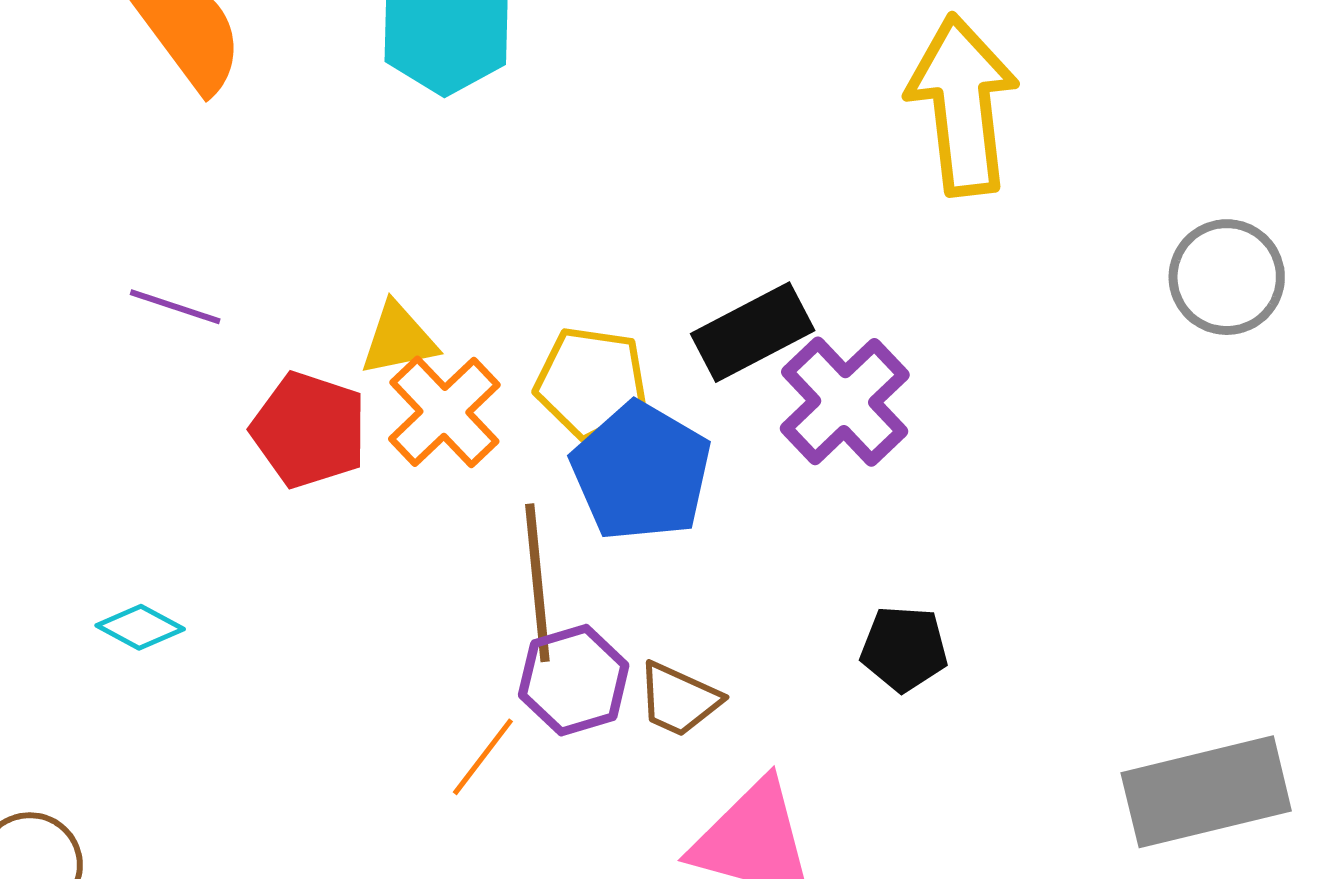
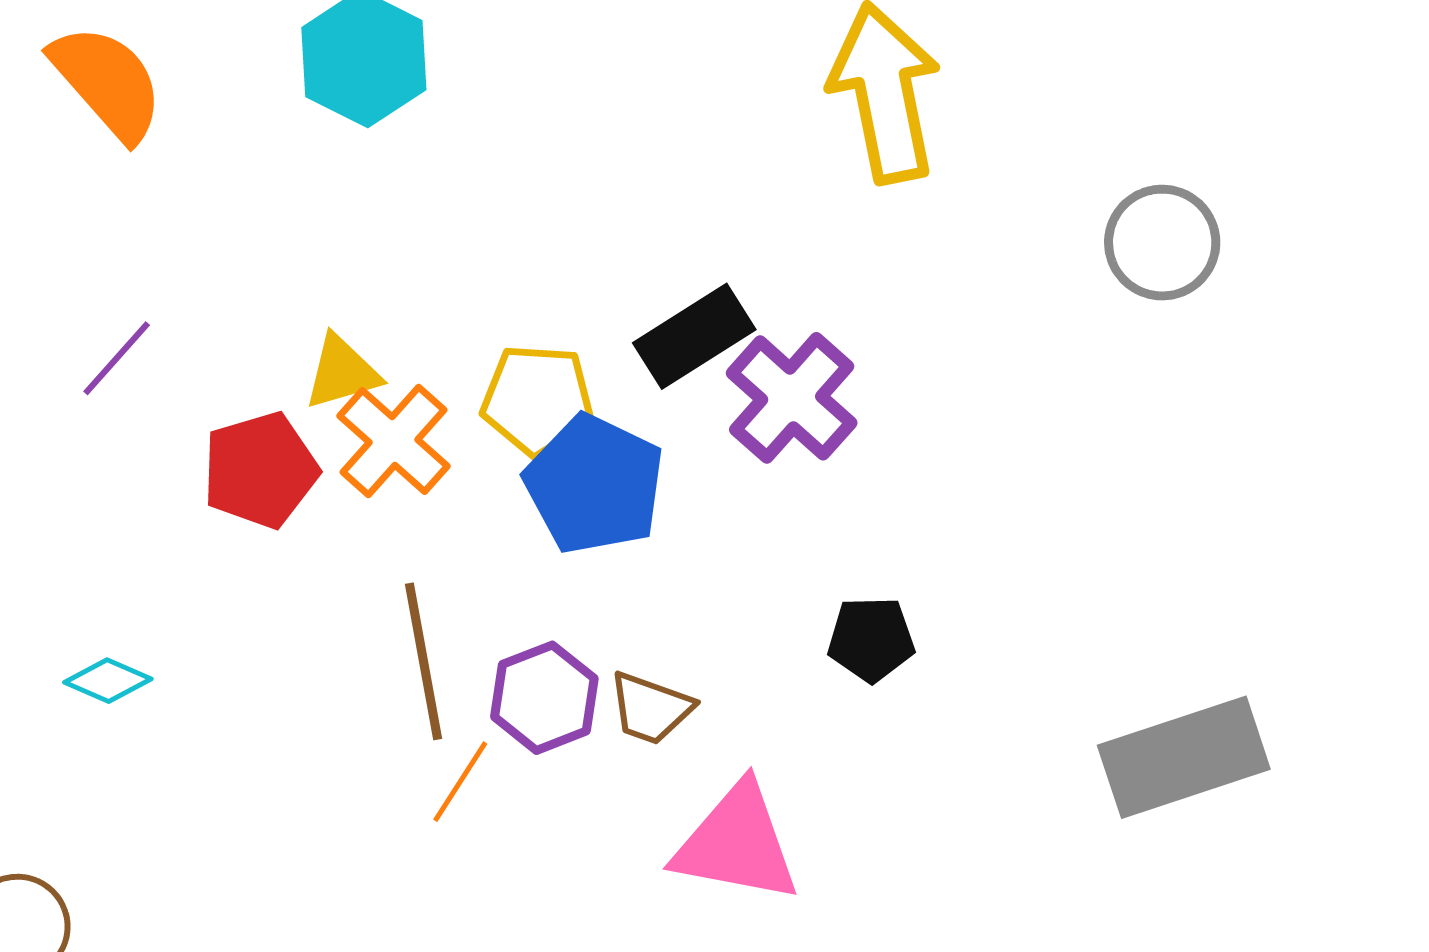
purple line: (175, 307) -> (117, 358), turned -62
red pentagon: (309, 430) -> (260, 470), turned -30
brown line: (537, 583) -> (424, 661), moved

